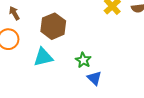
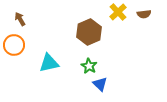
brown hexagon: (53, 26) -> (89, 32), moved

